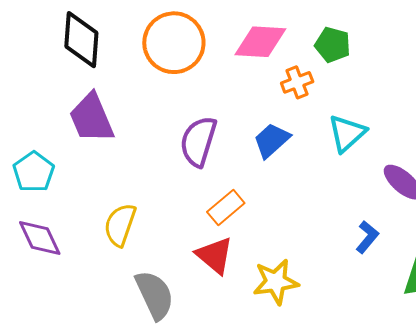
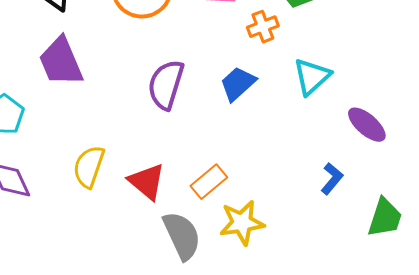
orange rectangle: (226, 208) -> (209, 182), moved
red triangle: (215, 255) -> (147, 182), moved
gray semicircle: (155, 295) -> (182, 236), moved

